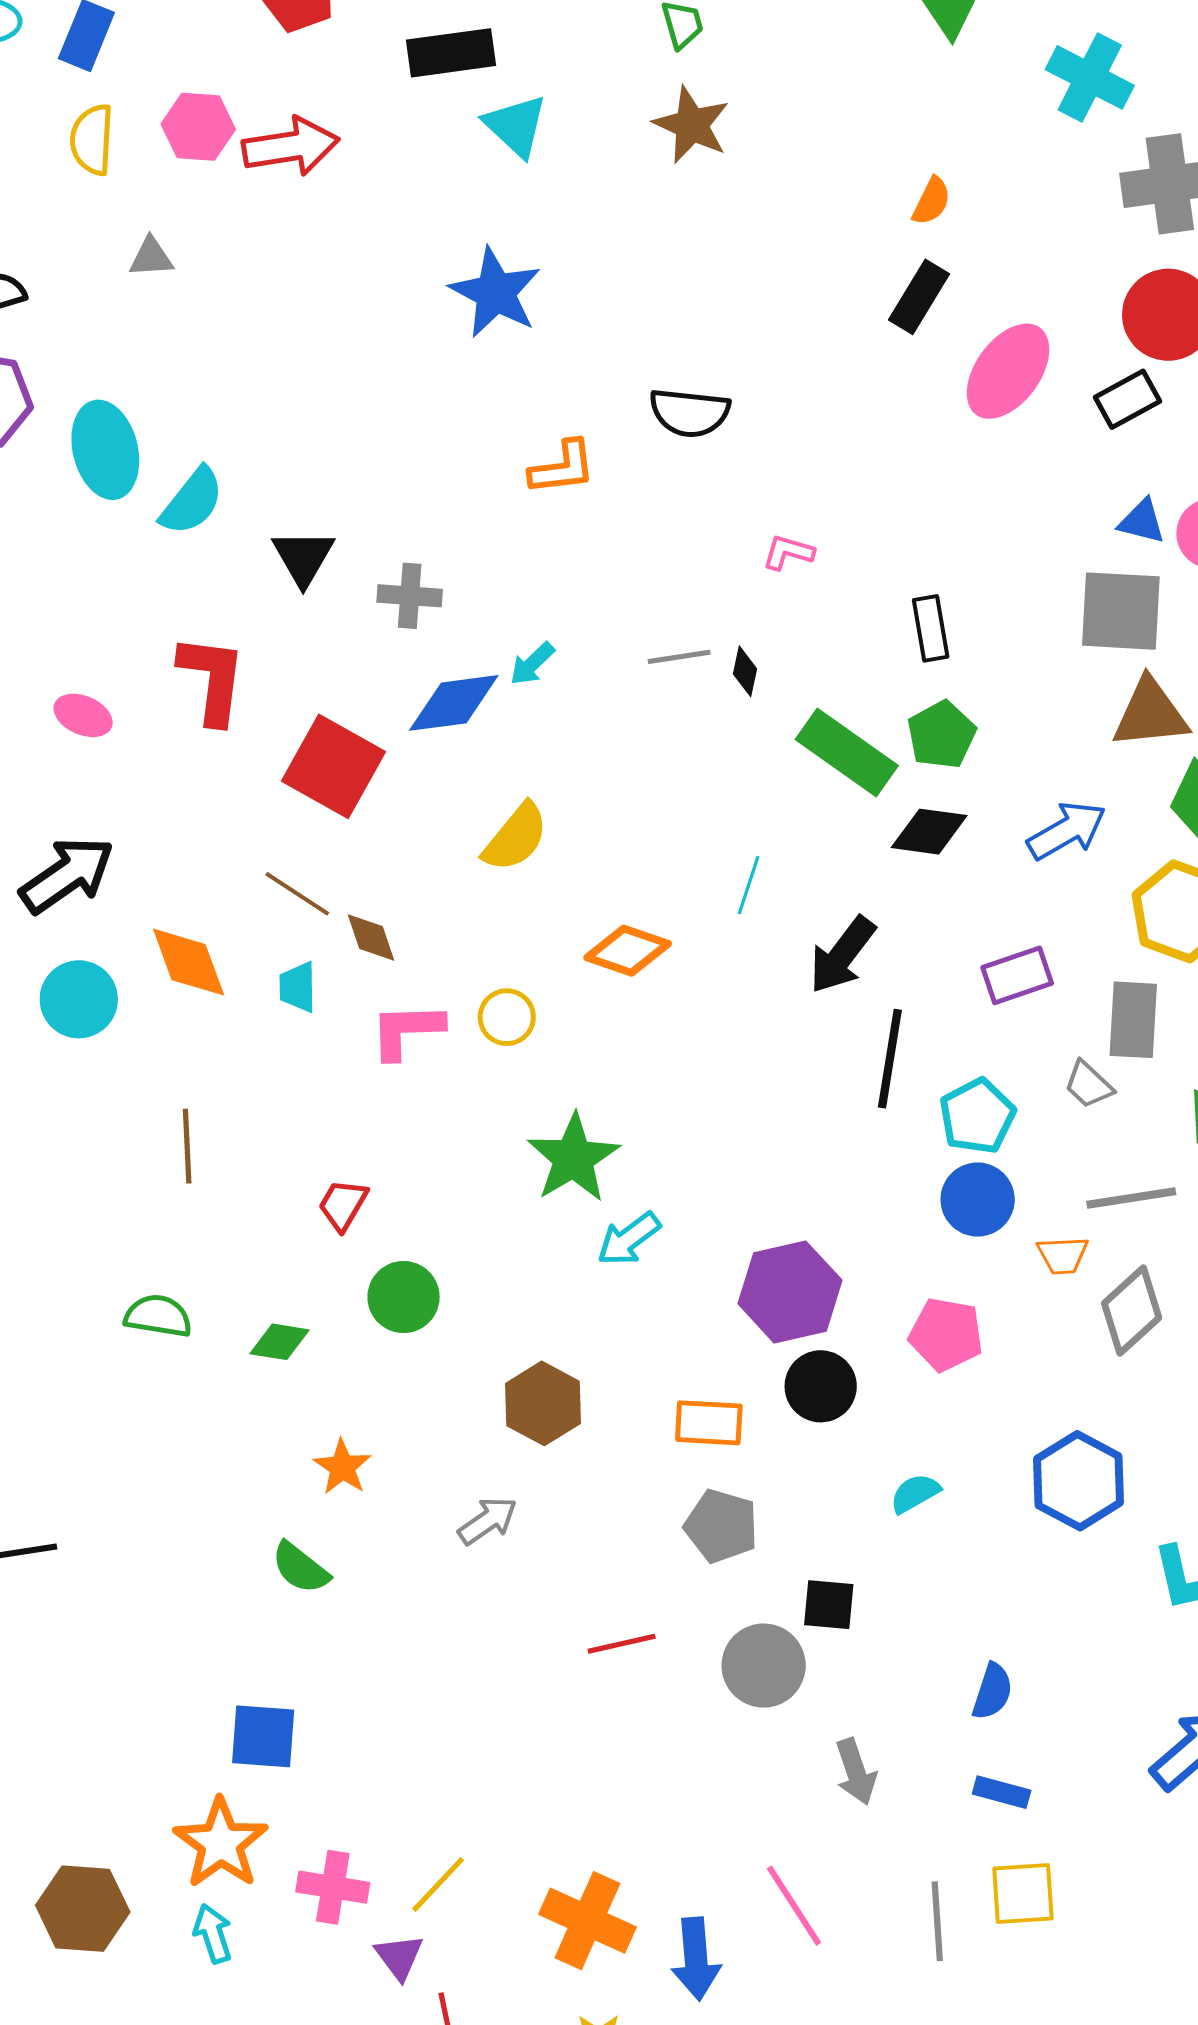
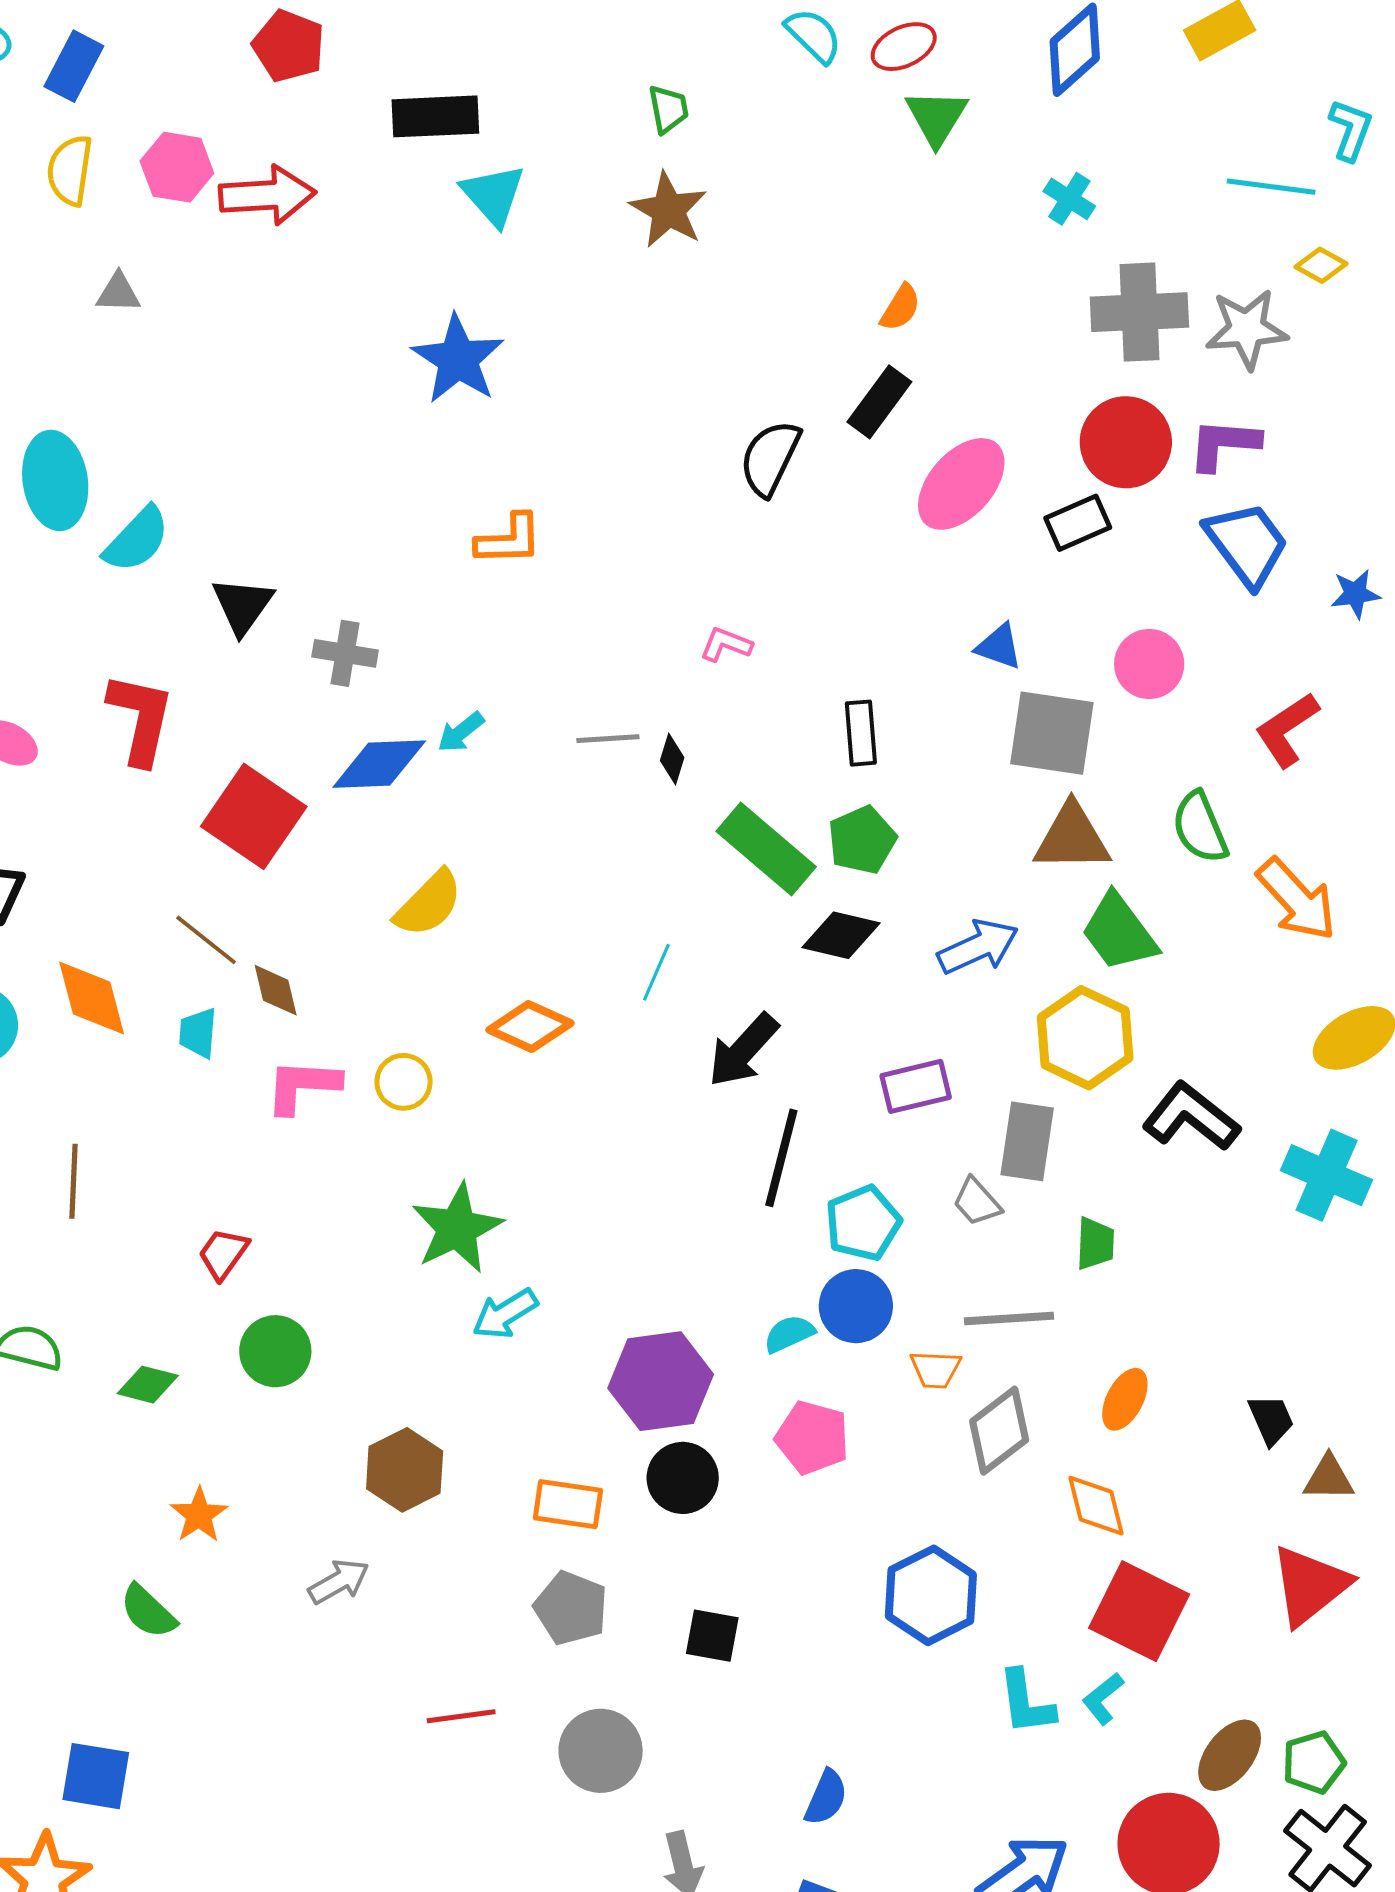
cyan cross: (1090, 77) -> (1069, 199), size x0.6
black semicircle: (690, 413) -> (770, 458), moved, turned 104
blue triangle: (1142, 521) -> (999, 647), moved
cyan semicircle: (915, 1493) -> (789, 1334), moved
black square: (829, 1605) -> (712, 1636), moved

